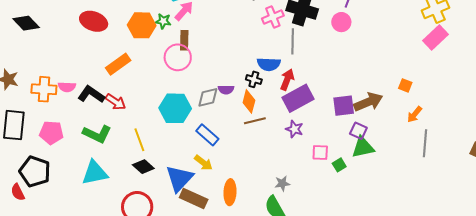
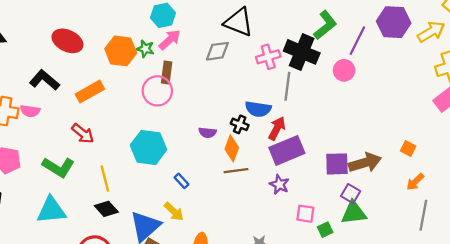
black L-shape: (91, 94) -> (44, 80), moved
gray diamond: (208, 97) -> (217, 51), moved
blue rectangle: (207, 135) -> (181, 181), size x0.6

